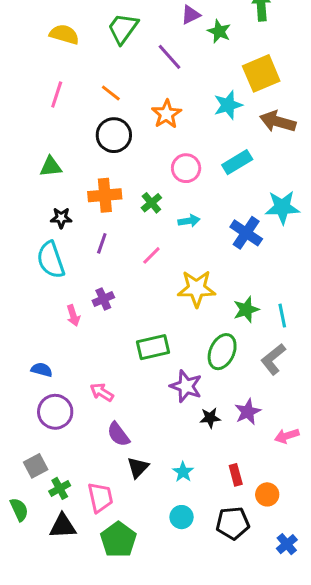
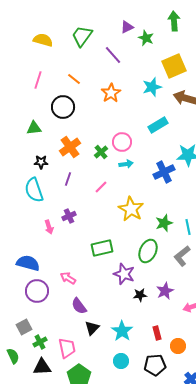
black circle: (114, 135) -> (63, 107), moved
pink circle: (186, 168) -> (122, 142), moved
orange cross: (105, 195) -> (70, 147), turned -30
blue cross: (246, 233) -> (164, 172), turned 30
yellow star: (197, 288) -> (131, 209), turned 30
blue semicircle: (42, 370) -> (28, 263), size x1.6
cyan star: (183, 472) -> (122, 331), size x1.5

